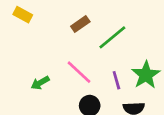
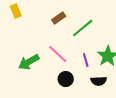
yellow rectangle: (23, 15) -> (16, 11), turned 40
green arrow: (40, 83) -> (29, 62), size x1.5

